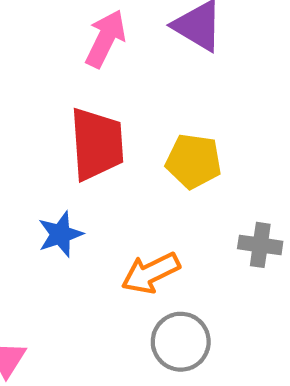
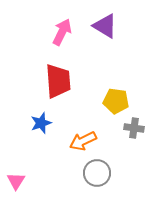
yellow pentagon: (194, 161) -> (116, 101), moved

